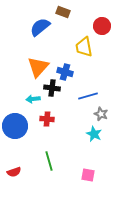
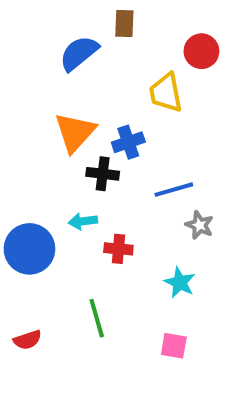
brown rectangle: (63, 12) -> (124, 24), turned 72
blue cross: (65, 72) -> (128, 142), turned -35
cyan arrow: (33, 99) -> (83, 221), moved
red cross: (47, 119) -> (118, 249), moved
cyan star: (94, 134) -> (180, 283), moved

